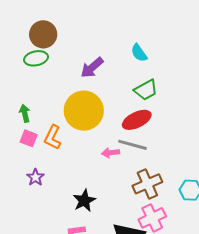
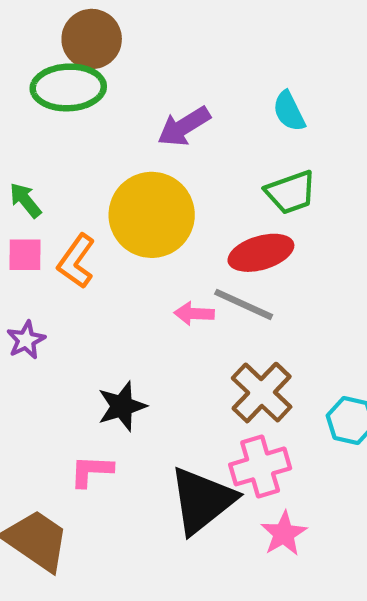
green ellipse: (36, 58) -> (68, 87), size x1.4
green arrow: (25, 113) -> (25, 200), turned -36
pink square: (29, 138) -> (25, 255), turned -30
brown cross: (147, 184) -> (262, 393), turned -32

